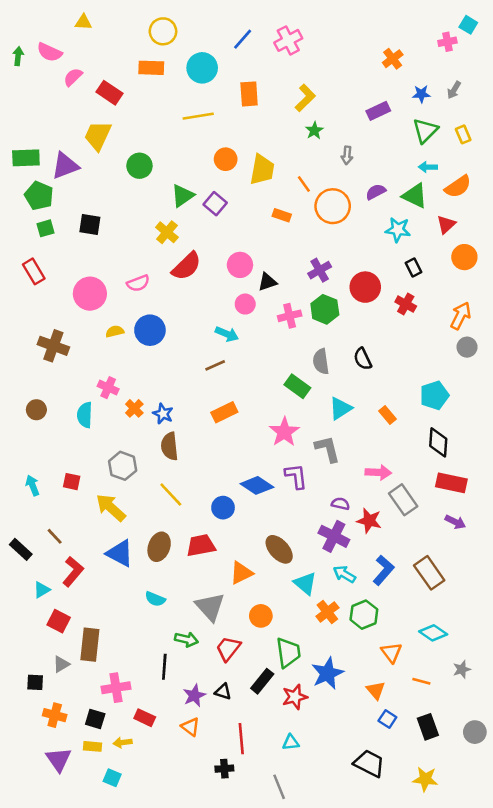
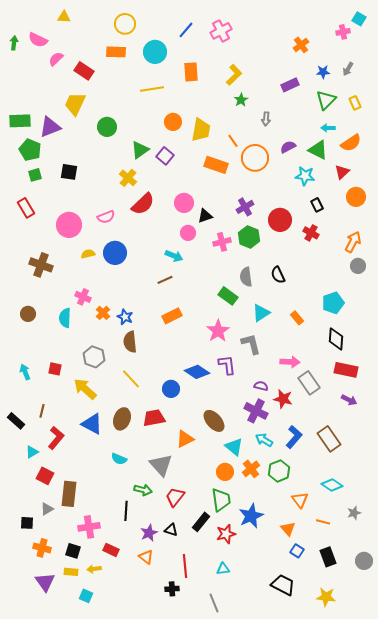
orange rectangle: (282, 215) -> (216, 165), size x1.6
brown line: (55, 536) -> (42, 411), turned 56
orange circle: (261, 616) -> (225, 472), moved

